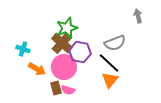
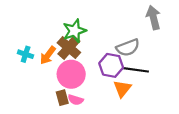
gray arrow: (138, 16) -> (153, 18), size x1.5
purple hexagon: (80, 52) -> (111, 65), moved
black line: (109, 63) -> (136, 70), moved, turned -35
orange arrow: (37, 69) -> (48, 55), moved, turned 96

